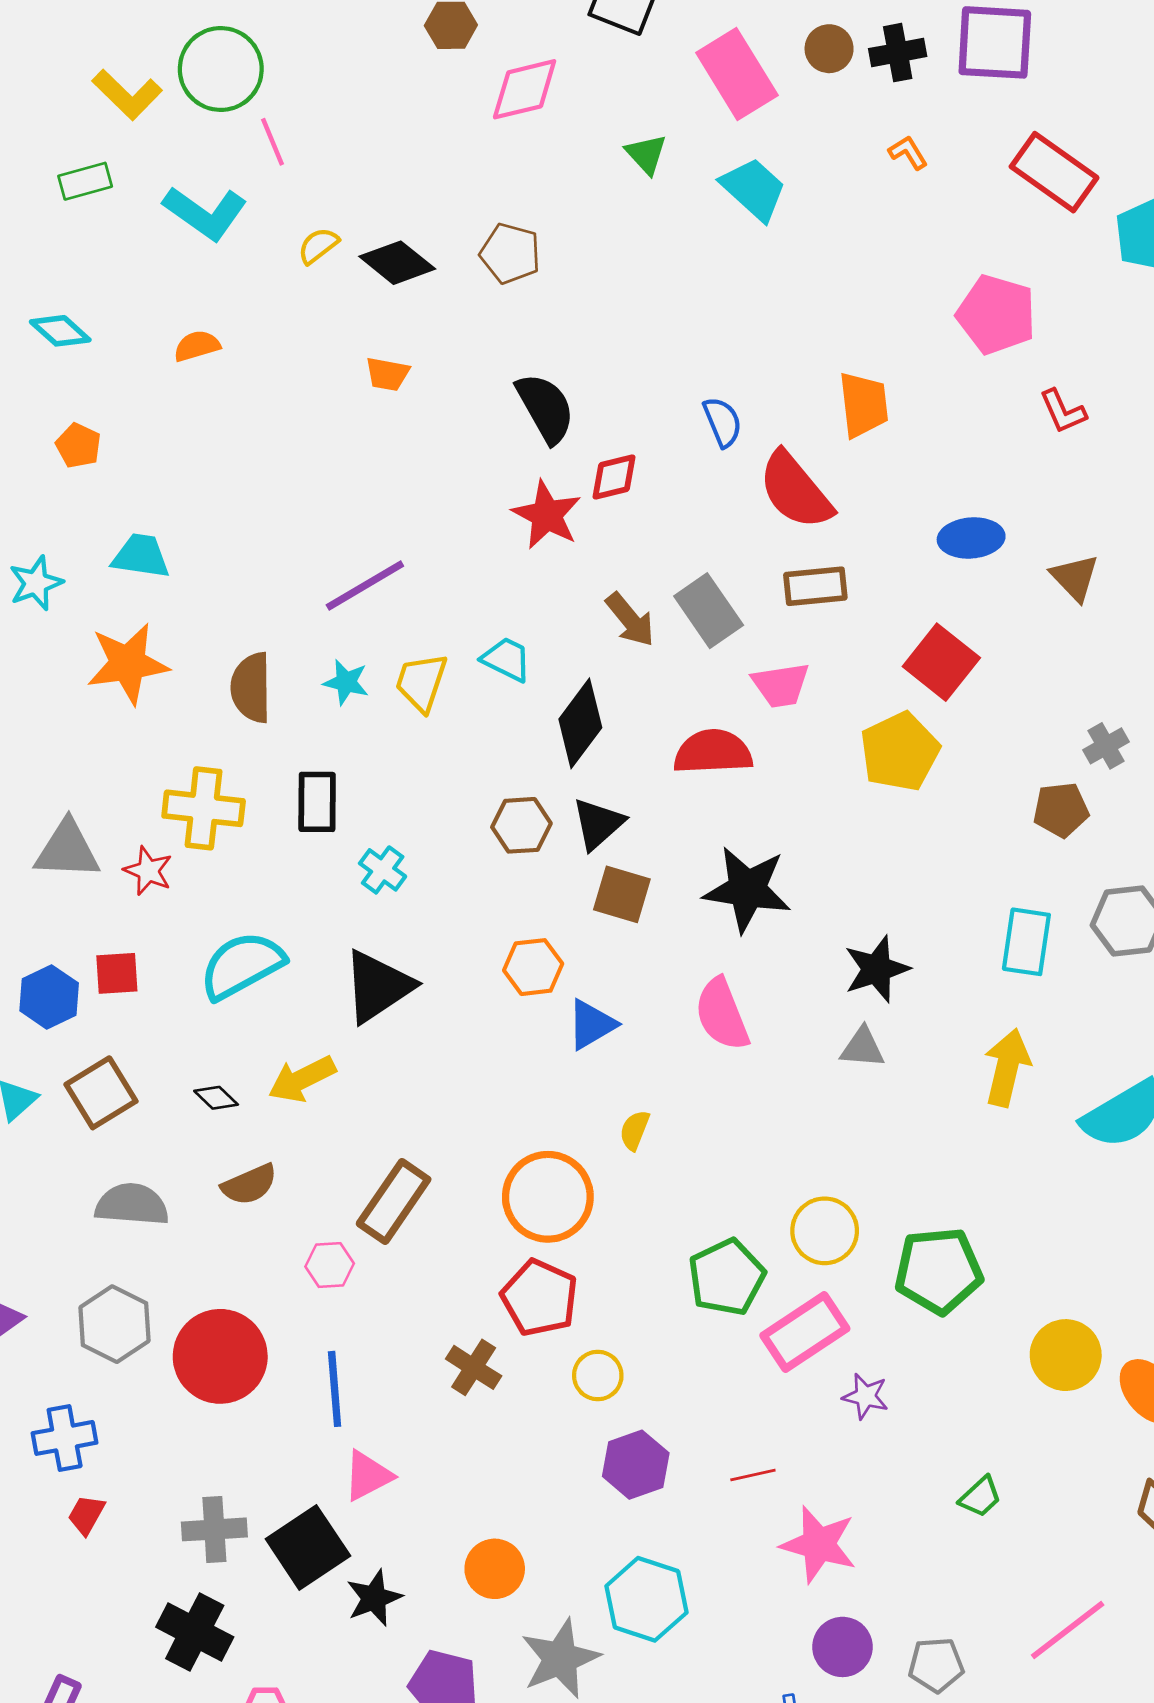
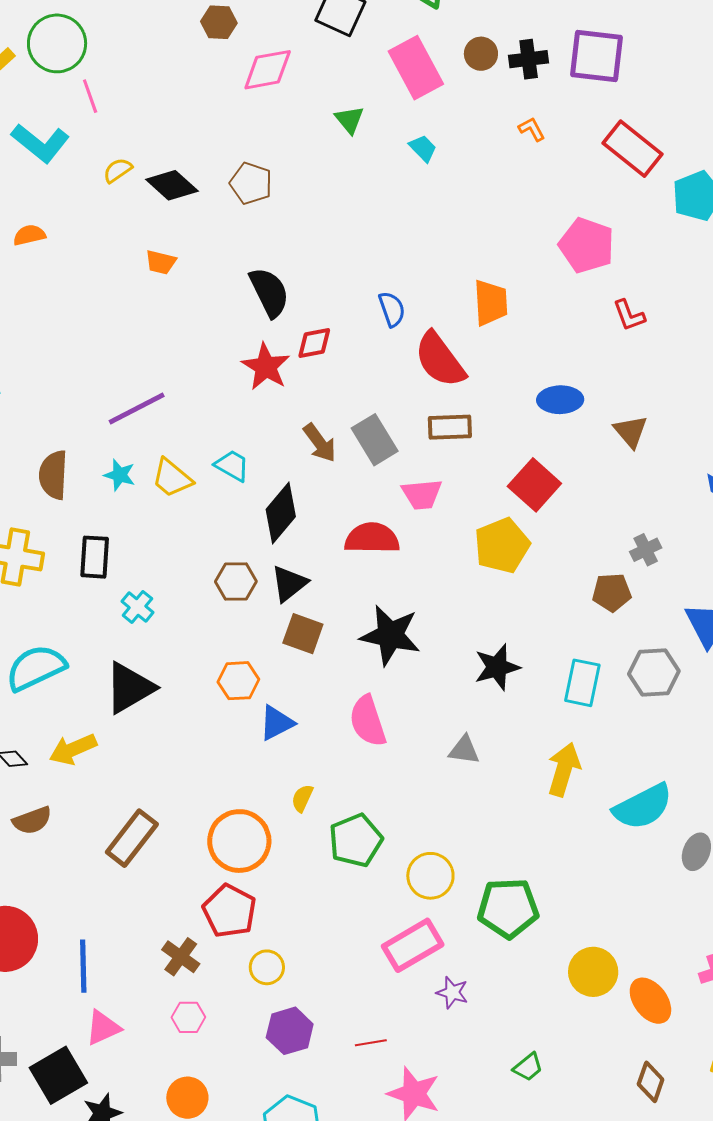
cyan trapezoid: (754, 189) -> (423, 148), size x0.6
yellow trapezoid: (421, 682) -> (172, 478), turned -72
black star: (877, 969) -> (497, 667), moved
pink hexagon: (330, 1265) -> (188, 1017), moved
green pentagon: (727, 1277) -> (356, 840), moved

